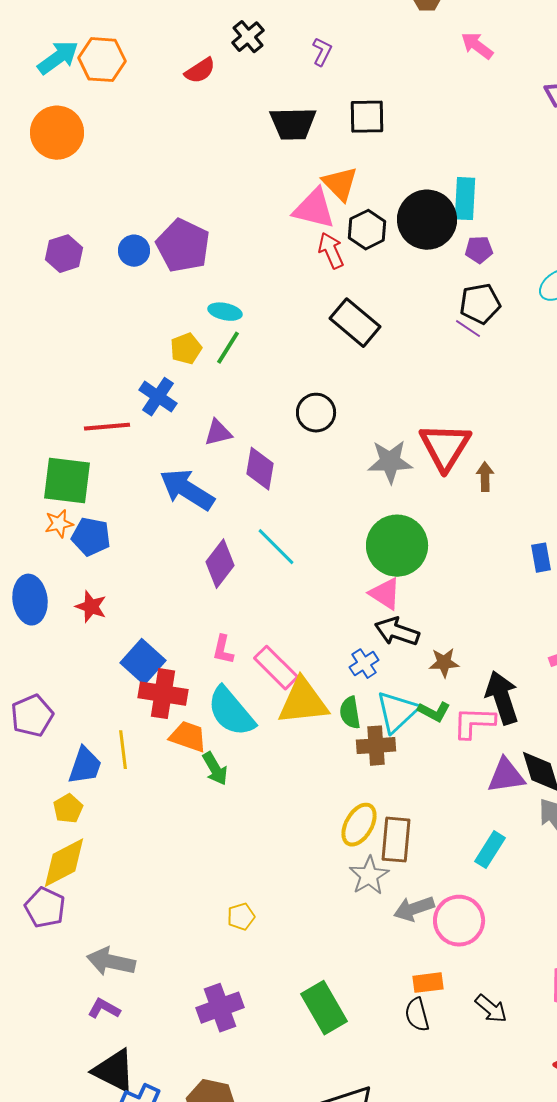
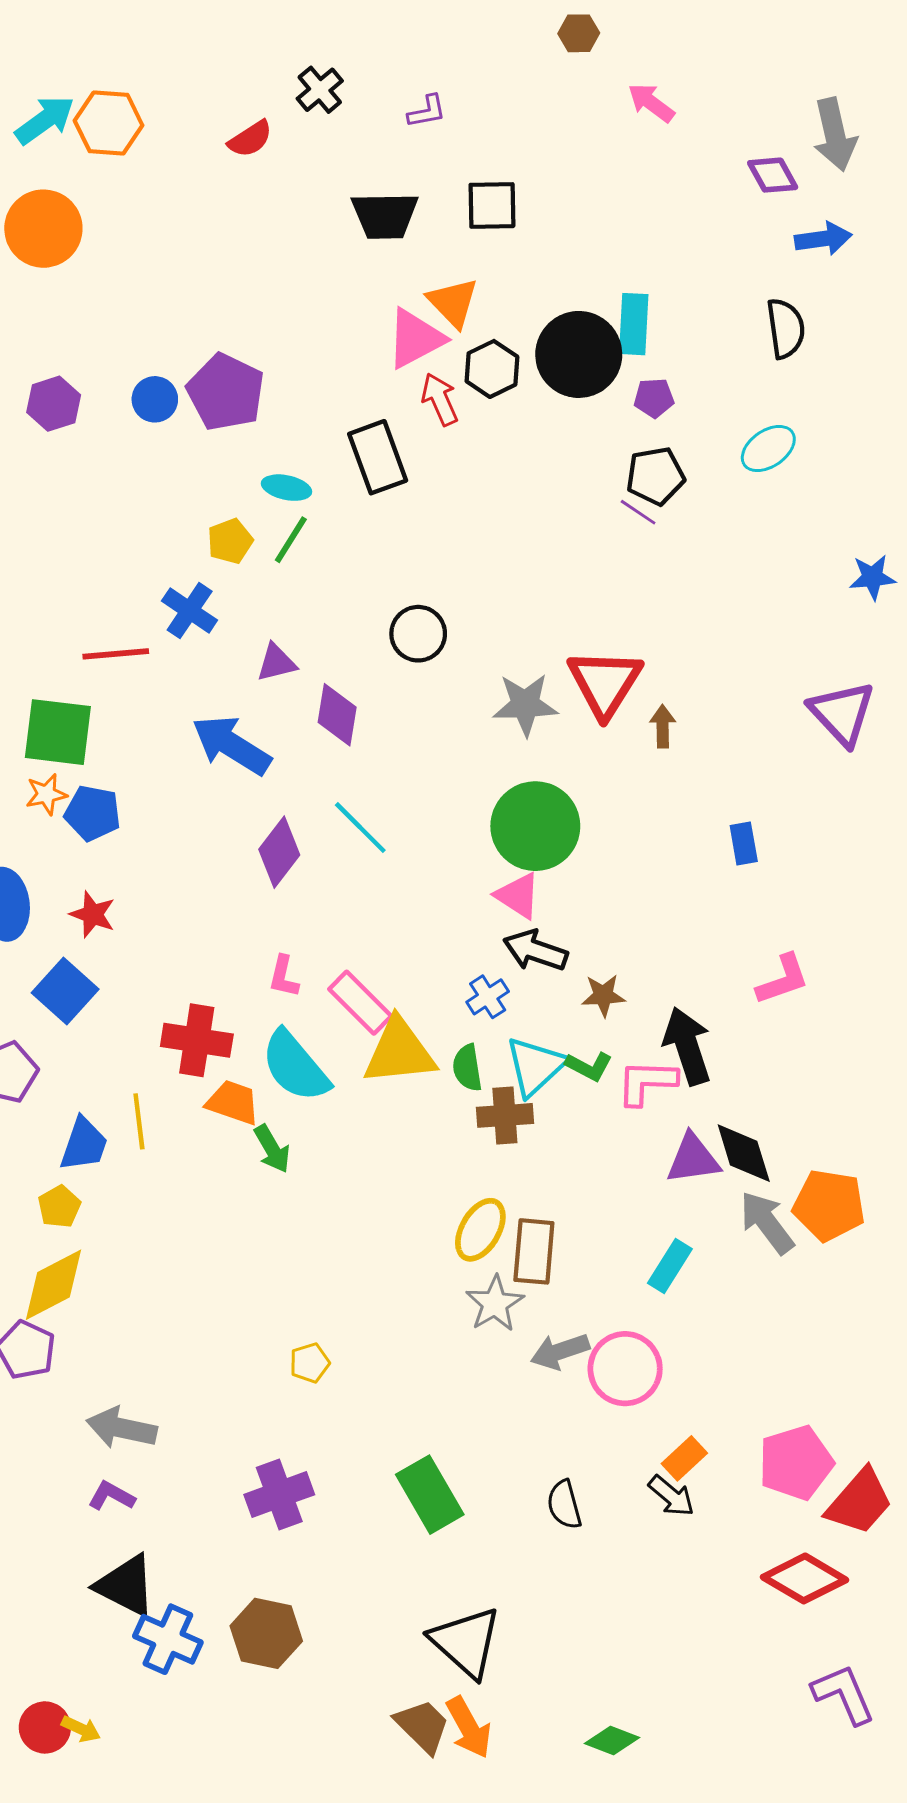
purple L-shape: (322, 52) -> (427, 111), turned 52
pink triangle: (314, 209) -> (415, 339), turned -42
black rectangle: (355, 323) -> (378, 457), moved, turned 30
blue square: (143, 662) -> (65, 991), moved
orange rectangle: (428, 983) -> (684, 1458), moved, turned -36

